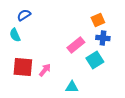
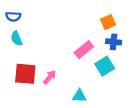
blue semicircle: (24, 15) -> (13, 17), moved, turned -144

